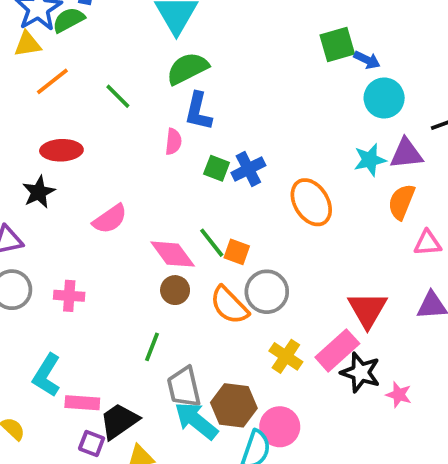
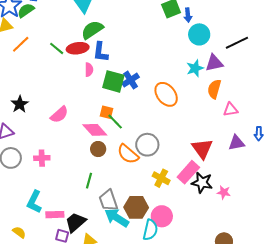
blue arrow: (367, 60) -> (188, 15), turned 64
red ellipse: (61, 150) -> (78, 48), moved
green square: (217, 168) -> (113, 81), size x1.6
orange square: (237, 252) -> (106, 112), moved

